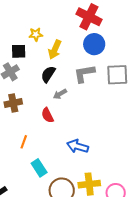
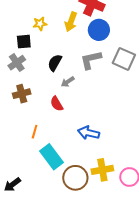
yellow arrow: (55, 50) -> (71, 22), moved
gray square: (117, 75) -> (124, 59), turned 30
cyan rectangle: (39, 168) -> (51, 157), size x1.4

